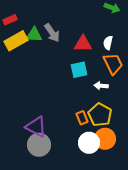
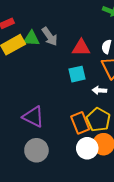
orange rectangle: (82, 118) -> (80, 123), size x1.5
purple triangle: (36, 127) -> (33, 117), moved

